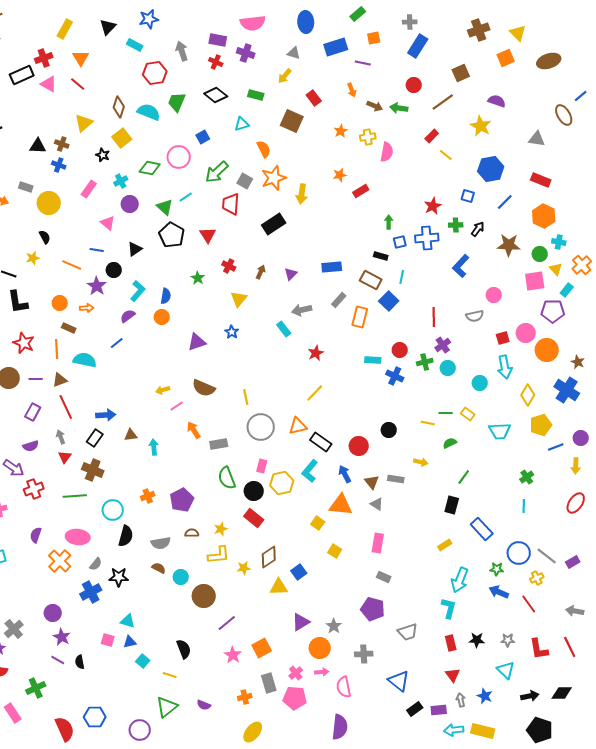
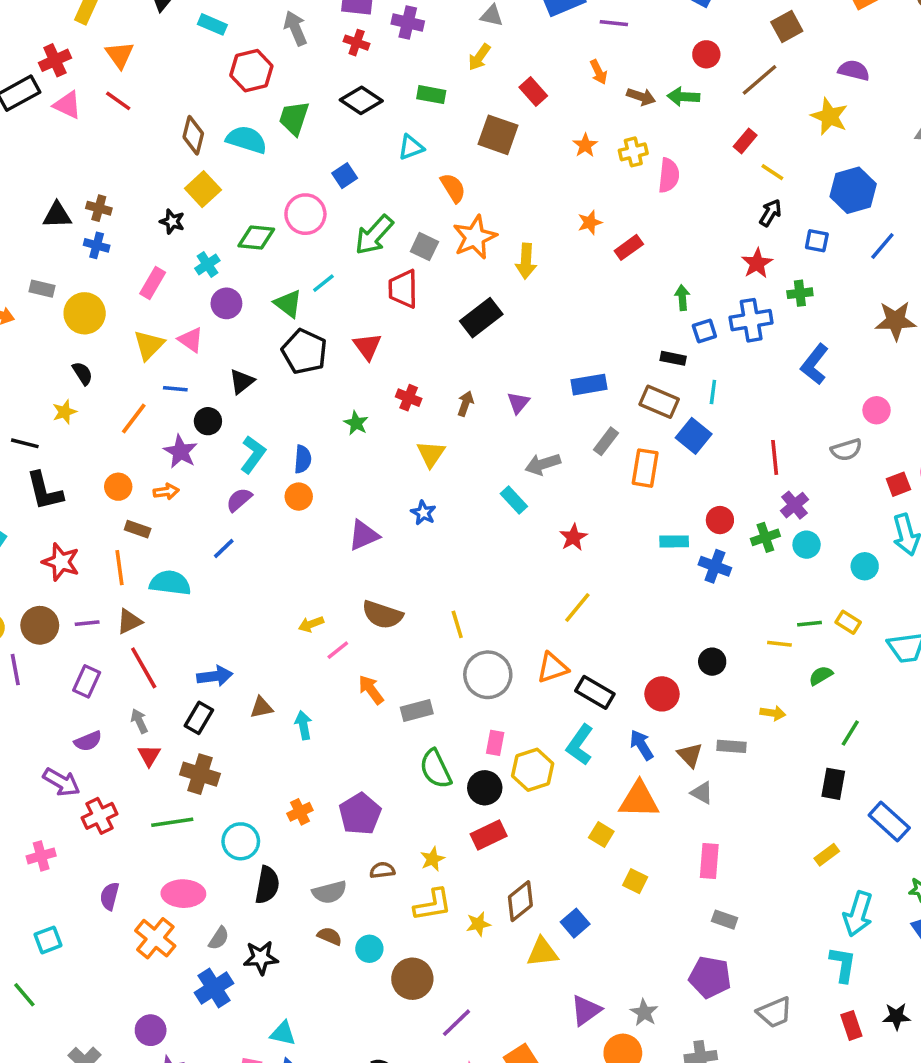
yellow triangle: (84, 123) -> (149, 345), moved
black arrow: (478, 229) -> (770, 213), moved
orange line: (72, 265) -> (134, 418), turned -72
red rectangle: (254, 518) -> (489, 835), turned -60

